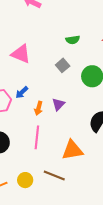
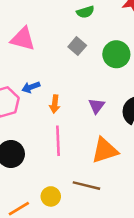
blue arrow: (22, 92) -> (31, 87), turned 32
purple triangle: (58, 104) -> (97, 106), moved

